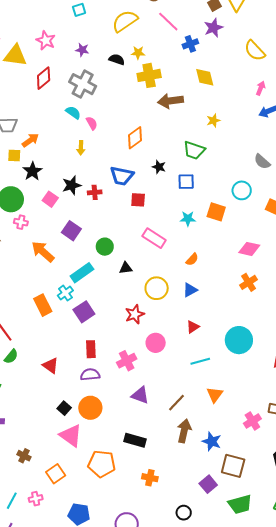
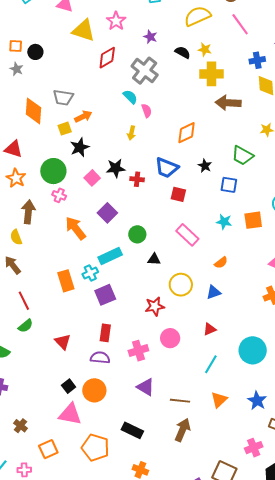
blue cross: (190, 44) -> (257, 60), moved
yellow square: (14, 155) -> (65, 129), turned -32
orange square: (216, 212) -> (253, 220), turned -36
cyan line: (200, 361) -> (211, 364), turned -54
brown line: (176, 403) -> (180, 401), turned 42
pink cross: (252, 421) -> (254, 448), moved
pink triangle: (71, 436) -> (70, 414), turned -35
blue star: (212, 441) -> (257, 401), moved

